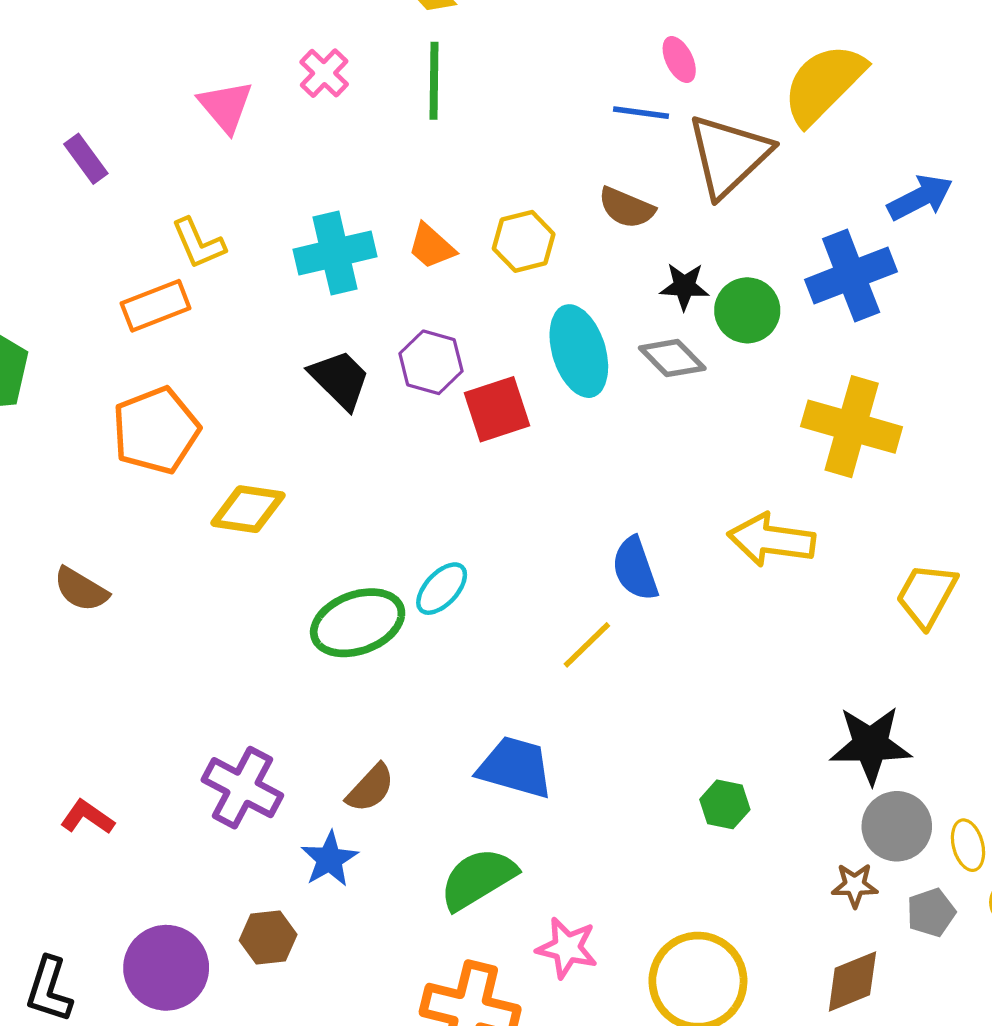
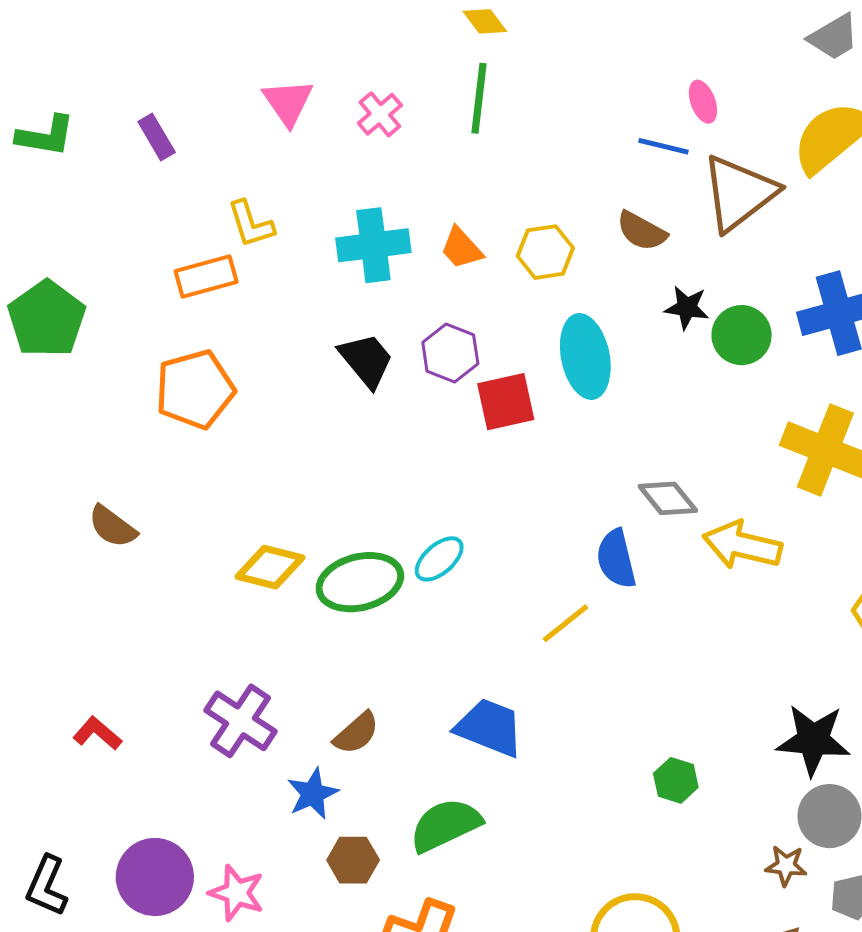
pink cross: (324, 73) -> (380, 114), moved
gray diamond: (672, 358) -> (668, 498), moved
yellow diamond: (248, 509) -> (270, 567), moved
brown hexagon: (268, 938) -> (353, 860), moved
pink star: (567, 948) -> (237, 893), moved

